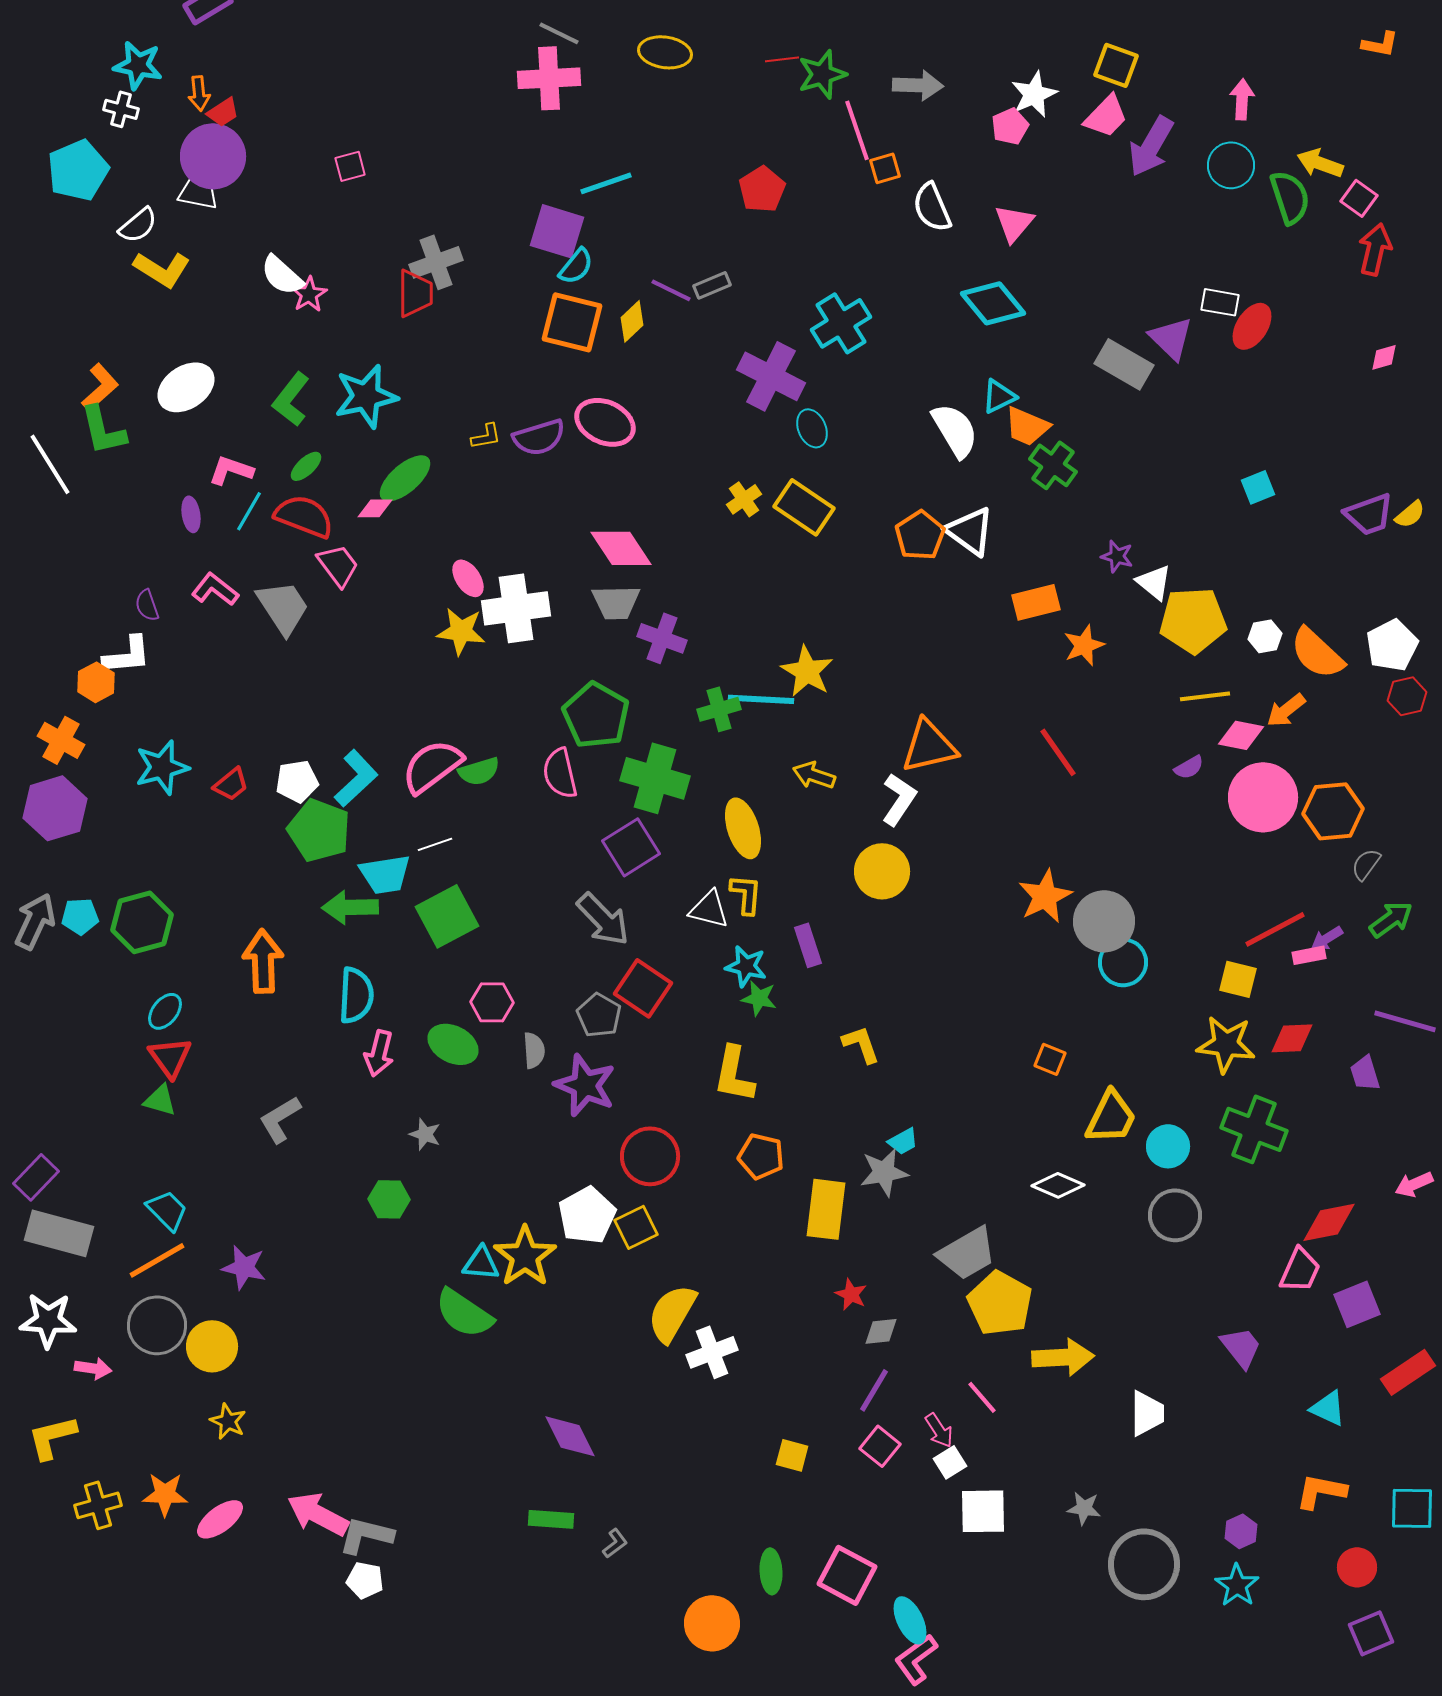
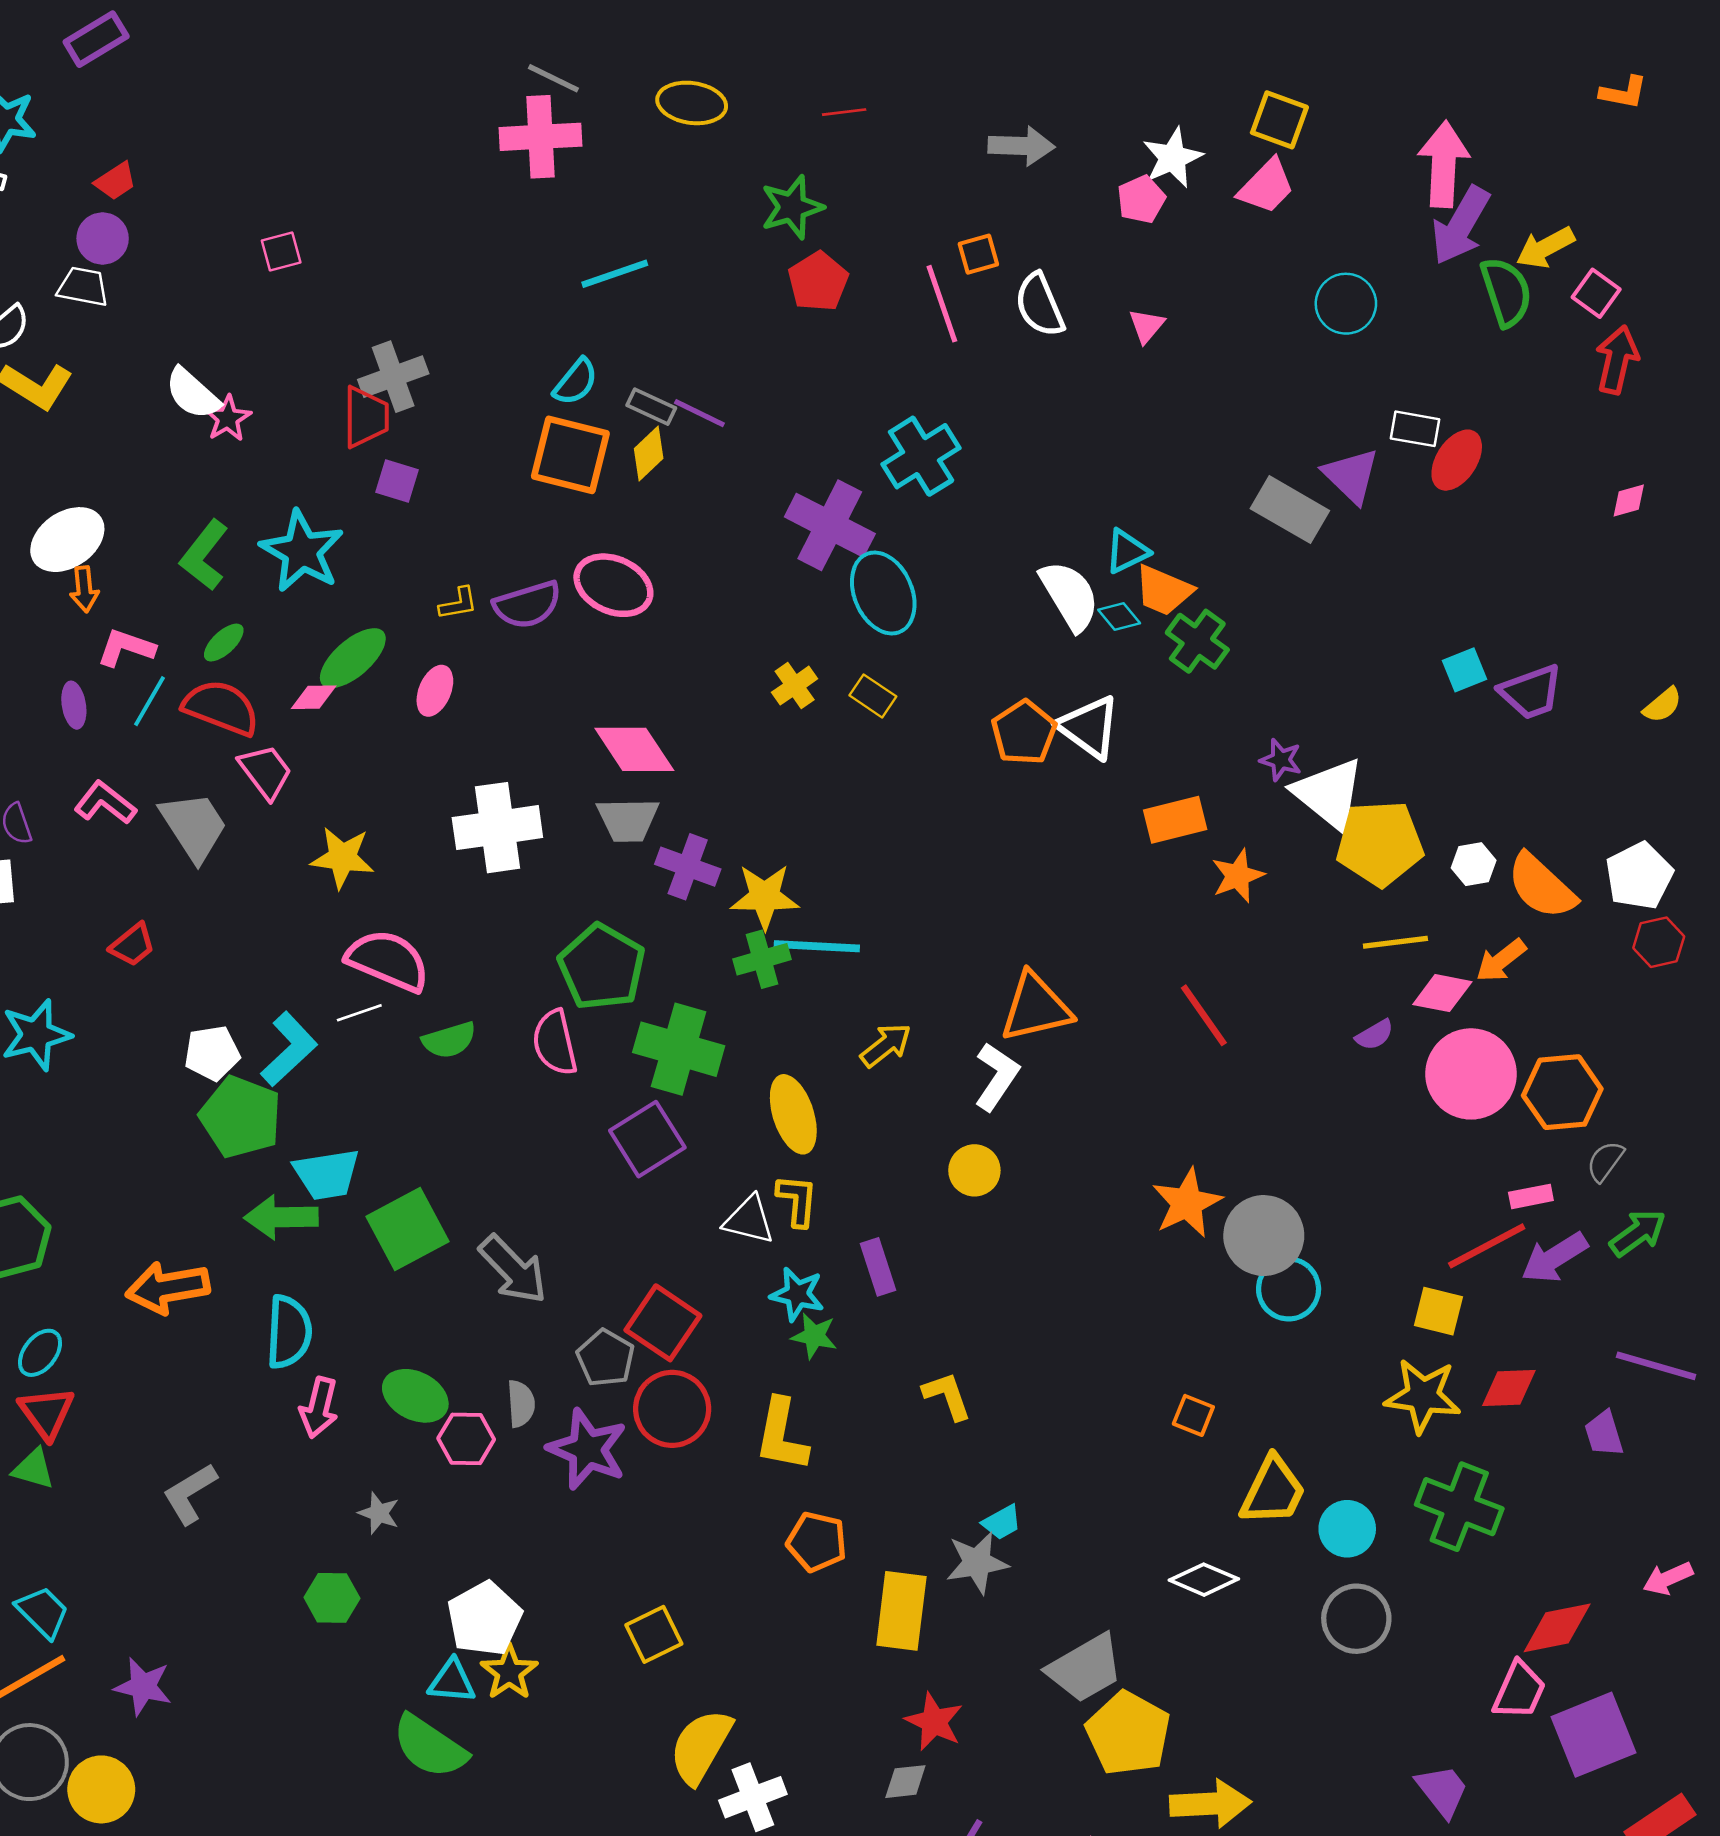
green star: (822, 74) -> (792, 207), moved
orange arrow: (199, 93) -> (84, 589), moved
pink arrow: (1242, 99) -> (1444, 164), size x1.6
pink line: (857, 130) -> (942, 304), moved
purple arrow: (1151, 146) -> (1461, 225), moved
purple circle: (213, 156) -> (103, 238), size x0.6
yellow arrow: (1320, 163) -> (1545, 248), turned -48
cyan circle: (1231, 165) -> (1346, 304), moved
pink triangle: (1014, 223) -> (1146, 326), size x0.7
purple square: (557, 231) -> (397, 481), moved, size x0.6
gray rectangle: (712, 285) -> (651, 407), moved, turned 48
cyan diamond: (993, 303) -> (1119, 616), moved, size x0.5
cyan star: (366, 396) -> (302, 551), turned -30
cyan ellipse: (812, 428) -> (883, 593), size x1.6
yellow rectangle: (804, 507) -> (873, 696), size x0.6
purple trapezoid: (1369, 514) -> (1531, 692), moved
pink ellipse: (468, 578) -> (435, 691), moved, turned 57
white triangle: (1154, 582) -> (1329, 794), size x1.6
yellow star: (461, 631) -> (342, 858), moved
yellow star: (807, 671) -> (765, 897), moved, turned -30
pink semicircle: (432, 766) -> (388, 961), moved, turned 60
yellow arrow: (814, 775) -> (886, 1045), turned 123
red trapezoid: (231, 784) -> (133, 945), moved
white line: (435, 844) -> (359, 1013), moved
yellow circle: (882, 871) -> (974, 1170), size x0.7
gray arrow: (603, 919) -> (513, 1269), moved
purple arrow: (1327, 938) -> (1554, 1258), size x1.6
pink rectangle: (1309, 955) -> (1531, 1196), moved
orange arrow: (263, 961) -> (168, 1288), turned -98
pink hexagon: (492, 1002) -> (466, 1439), moved
red circle: (650, 1156) -> (672, 1409), moved
white pentagon: (587, 1215) -> (484, 1619), moved
yellow star: (525, 1256) -> (509, 1672), size x0.7
red star: (851, 1294) -> (934, 1722), size x1.4
purple square: (1357, 1304) -> (1594, 1735), size x1.4
gray diamond: (881, 1331) -> (905, 1782), moved

